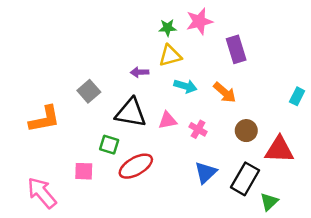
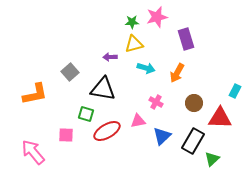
orange arrow: (225, 92) -> (177, 73), turned 78
cyan rectangle: (297, 96) -> (235, 91), moved
pink triangle: (168, 120) -> (138, 121), moved

